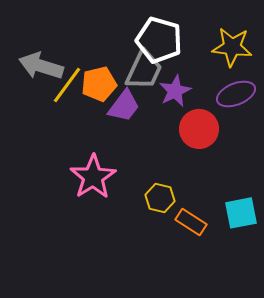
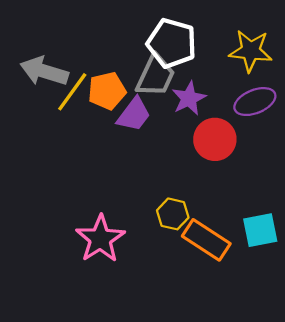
pink star: (93, 177) -> (100, 239), moved
orange rectangle: (191, 222) -> (206, 240), size x1.4

